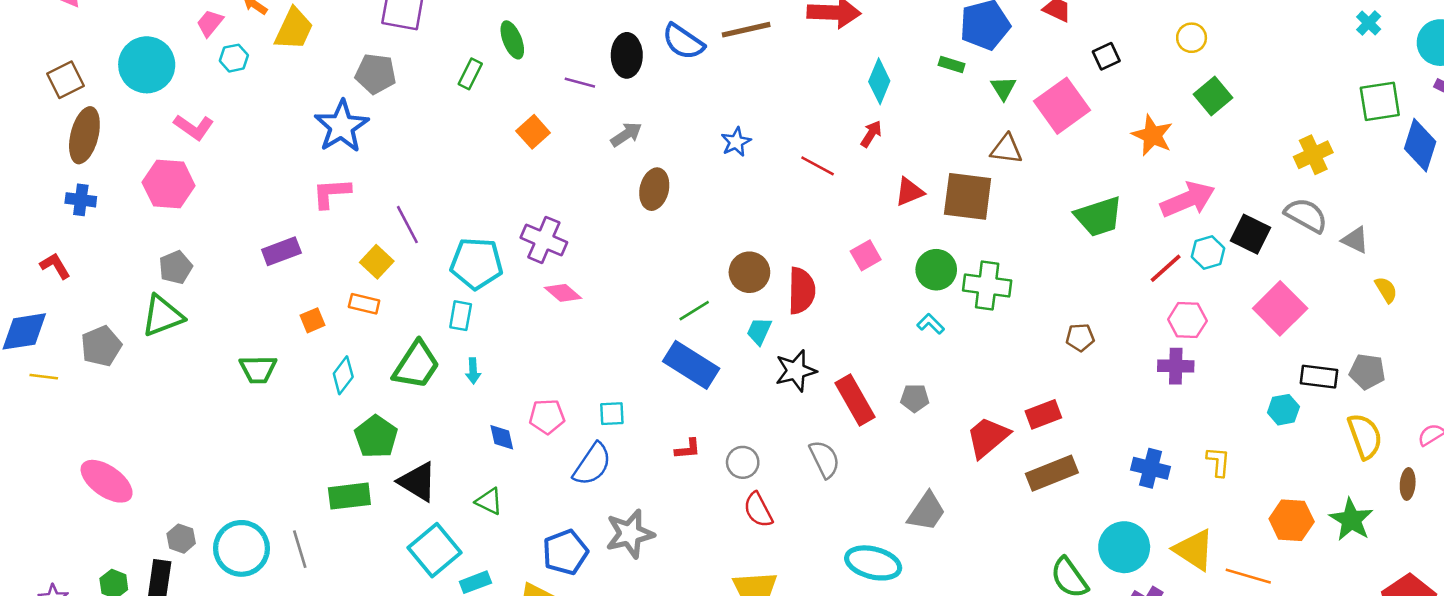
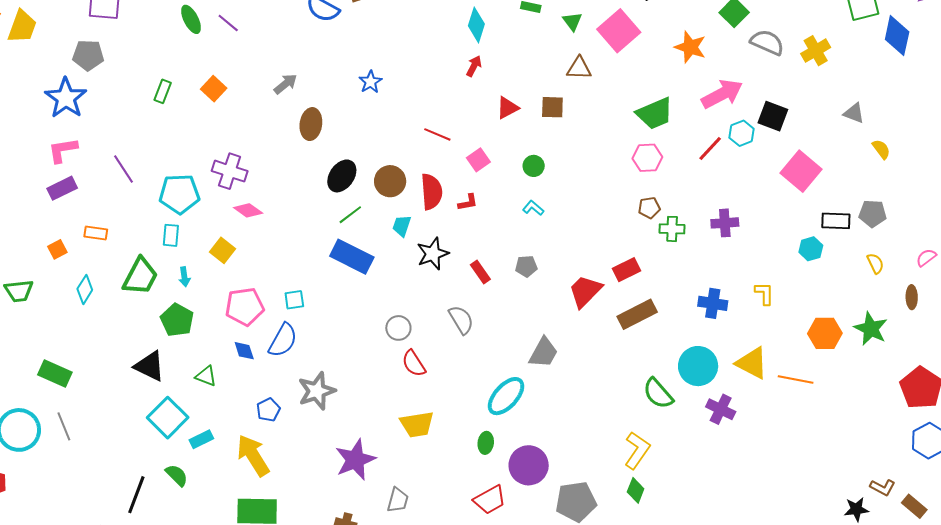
black ellipse: (627, 55) -> (342, 176), moved, turned 40
green rectangle: (470, 74) -> (163, 91), moved
purple line: (580, 83) -> (228, 23), moved, turned 30
red line: (818, 166) -> (437, 134), moved
brown square: (968, 196) -> (552, 107), size x0.6
gray semicircle: (1306, 215) -> (767, 42), moved
purple rectangle: (281, 251) -> (62, 188), moved
yellow square: (377, 262) -> (222, 250), moved
green circle: (936, 270) -> (534, 166), size x0.7
green cross: (987, 286) -> (672, 229), moved, size x0.7
pink hexagon: (1187, 320) -> (647, 158), moved
red rectangle: (855, 400) -> (480, 272), size x0.6
pink pentagon: (547, 416) -> (245, 307), size x1.4
yellow semicircle: (1365, 436) -> (875, 263), size x0.6
green pentagon: (376, 437) -> (177, 320), moved
blue diamond: (502, 437) -> (244, 351), moved
red L-shape: (688, 449) -> (468, 202), moved
green rectangle: (349, 496) -> (55, 374), moved, turned 36
blue pentagon: (565, 552) -> (268, 410), size x0.7
cyan ellipse: (873, 563) -> (506, 396), turned -57

